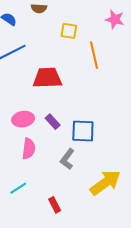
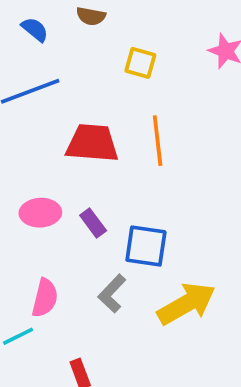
orange line: (94, 55) -> (158, 141), moved
pink semicircle: (29, 149) -> (45, 298), moved
yellow arrow: (105, 183) -> (186, 304), moved

